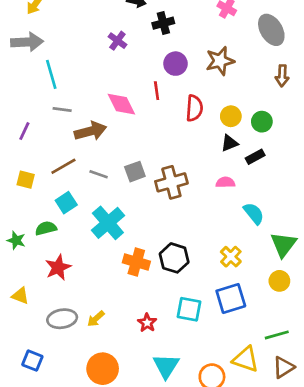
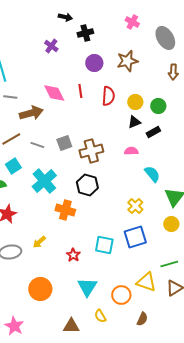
red line: (157, 91) -> (80, 91), moved
black hexagon: (174, 258) -> (87, 185), moved
yellow arrow: (96, 319) -> (39, 242), moved

